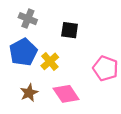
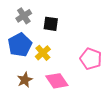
gray cross: (28, 19) -> (24, 16), turned 35
black square: (70, 30) -> (51, 24), moved

